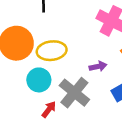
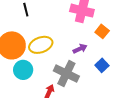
cyan circle: (39, 80) -> (23, 70), moved

